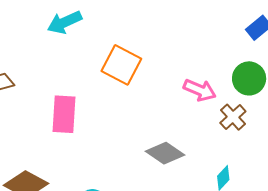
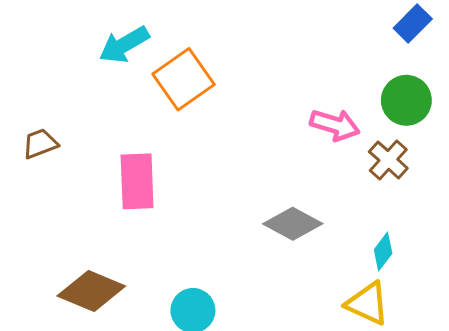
orange square: (121, 65) -> (183, 79), moved, turned 33

